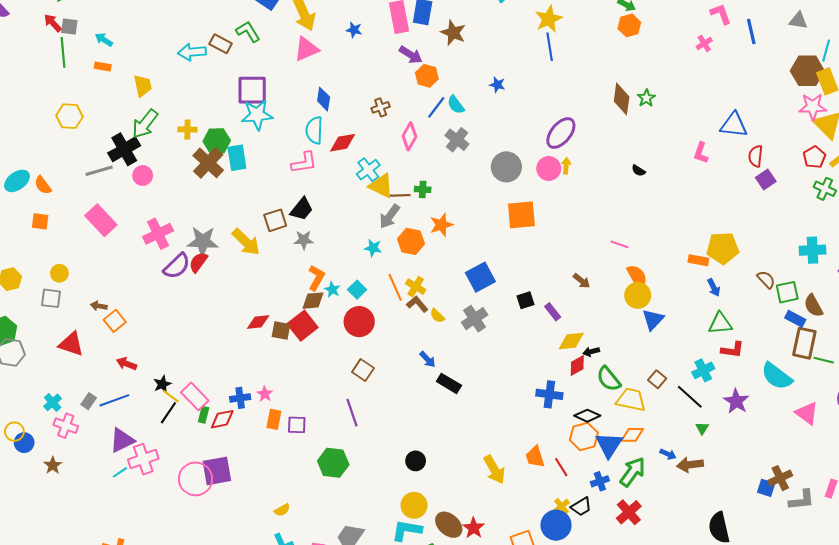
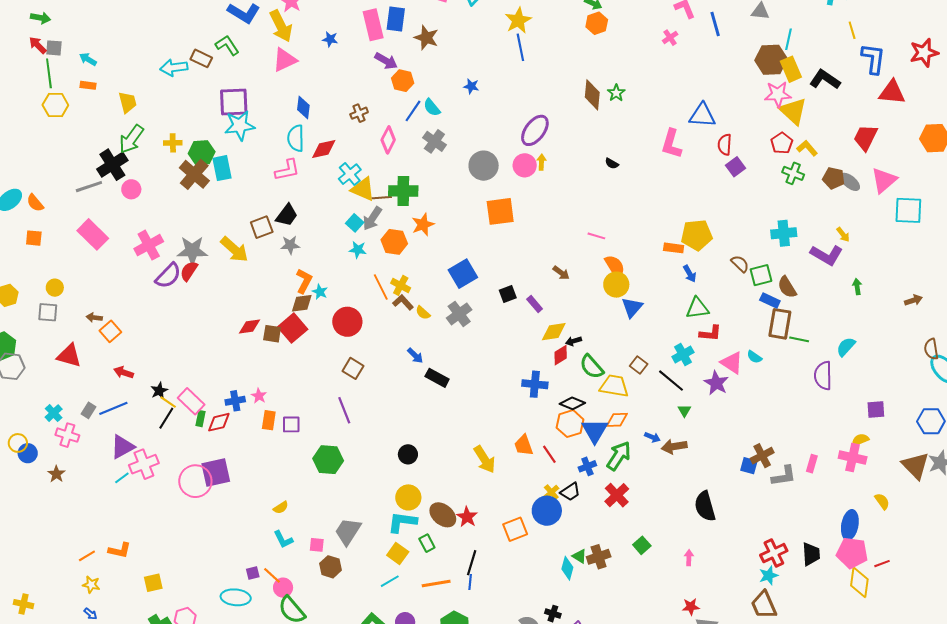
yellow hexagon: (69, 116) -> (55, 105), moved
pink L-shape: (701, 153) -> (671, 144), size x1.4
green cross: (423, 189) -> (403, 191), size x1.8
cyan square: (357, 290) -> (355, 223), moved
cyan semicircle: (777, 376) -> (754, 357), size x0.5
pink triangle: (807, 413) -> (732, 363), moved

